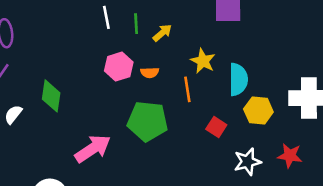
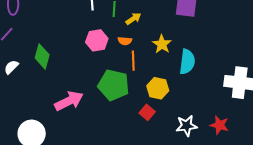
orange semicircle: (150, 73) -> (125, 41), moved
orange line: (187, 89) -> (133, 61), moved
yellow hexagon: (258, 110) -> (158, 88), moved
red square: (216, 127) -> (147, 112), moved

